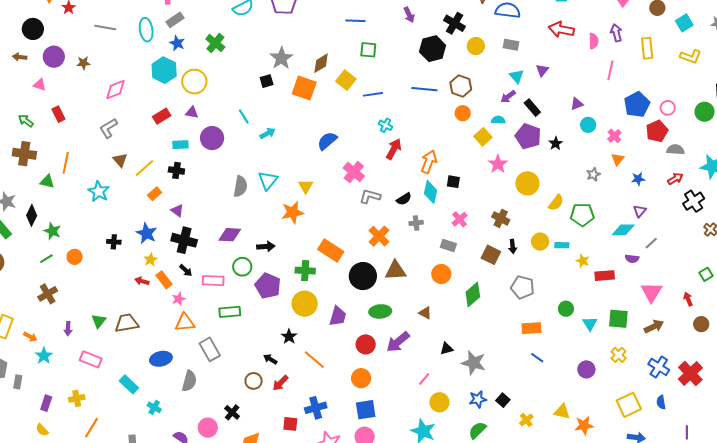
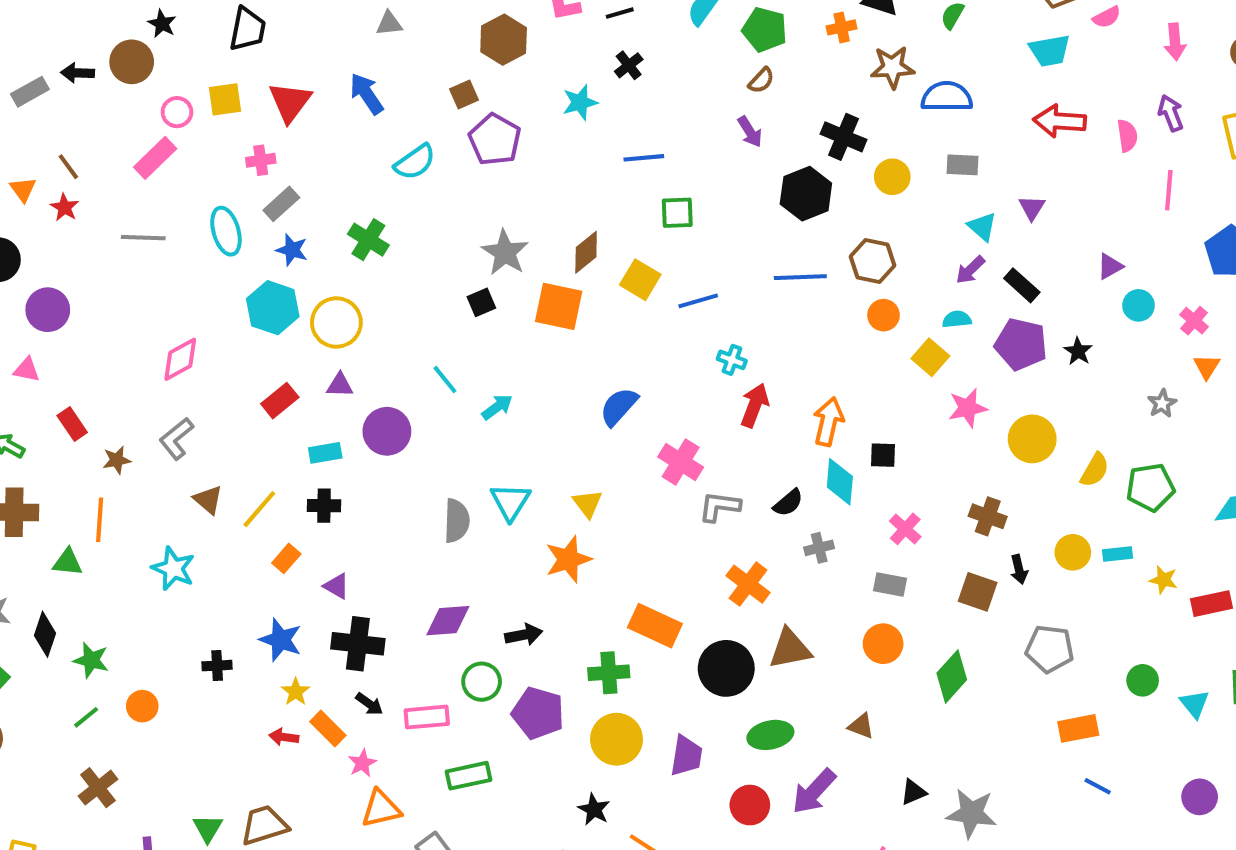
brown star: (83, 63) -> (117, 460), moved
pink star: (498, 164) -> (968, 408), turned 30

